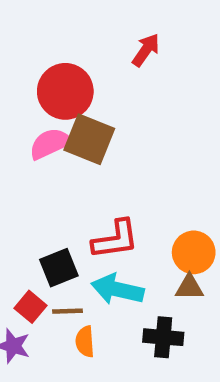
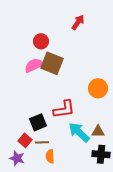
red circle: (65, 91) -> (41, 41), size x0.6
orange circle: (194, 252) -> (98, 88), moved
cyan arrow: (118, 289) -> (79, 132), moved, turned 30
black cross: (163, 337) -> (101, 154), moved

